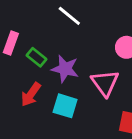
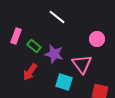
cyan square: (65, 106) -> (64, 82), moved

